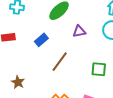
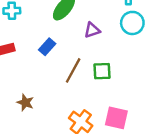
green square: (99, 69) -> (102, 71), moved

